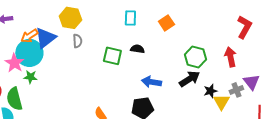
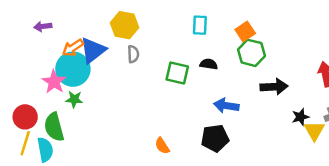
green hexagon: (195, 57) -> (251, 53), moved
black arrow: (189, 79) -> (274, 87), moved, turned 30

